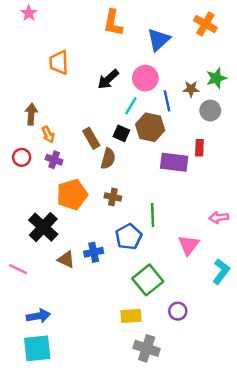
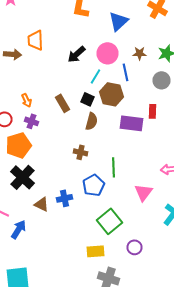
brown star: (191, 89) -> (140, 53), moved
brown arrow: (31, 114) -> (12, 54), moved, turned 90
brown semicircle: (108, 159) -> (92, 121), moved
orange pentagon: (72, 195) -> (18, 145), moved
blue arrow: (38, 316) -> (18, 229), moved, turned -48

